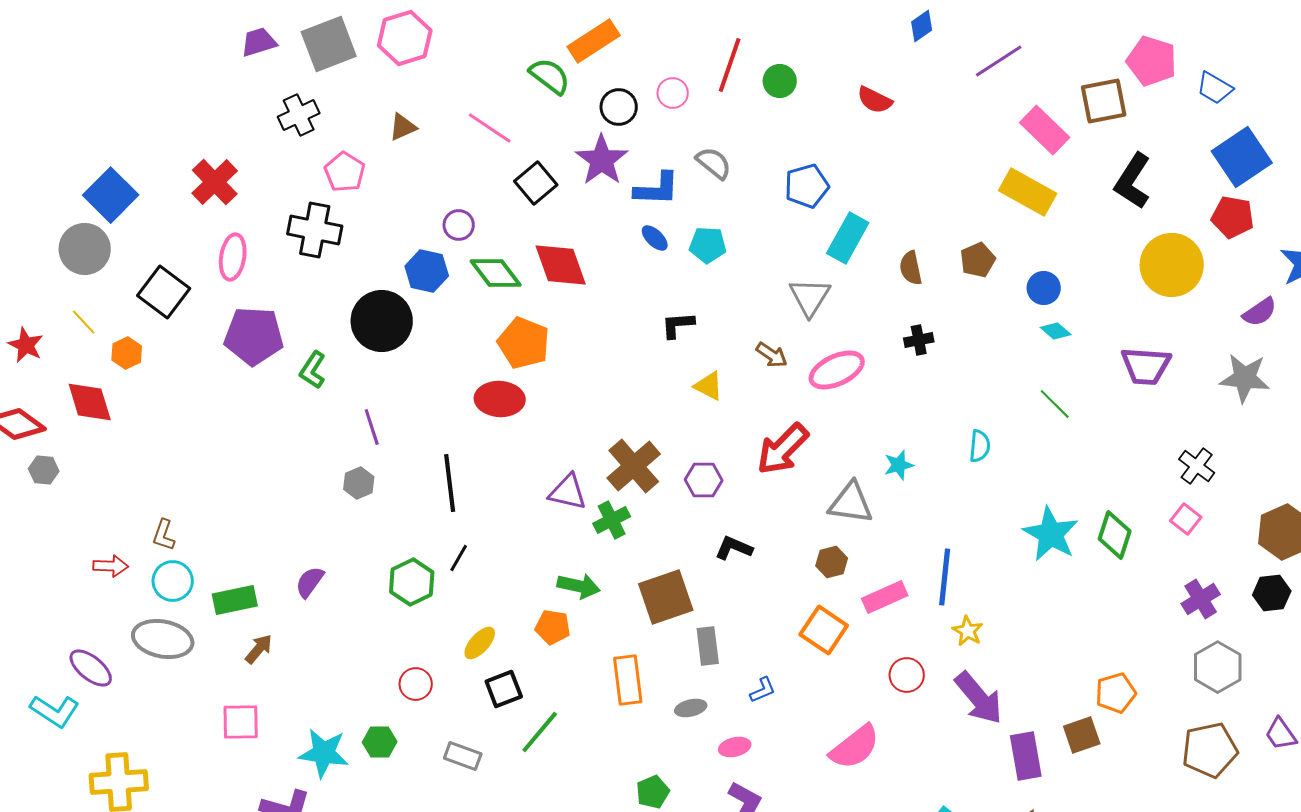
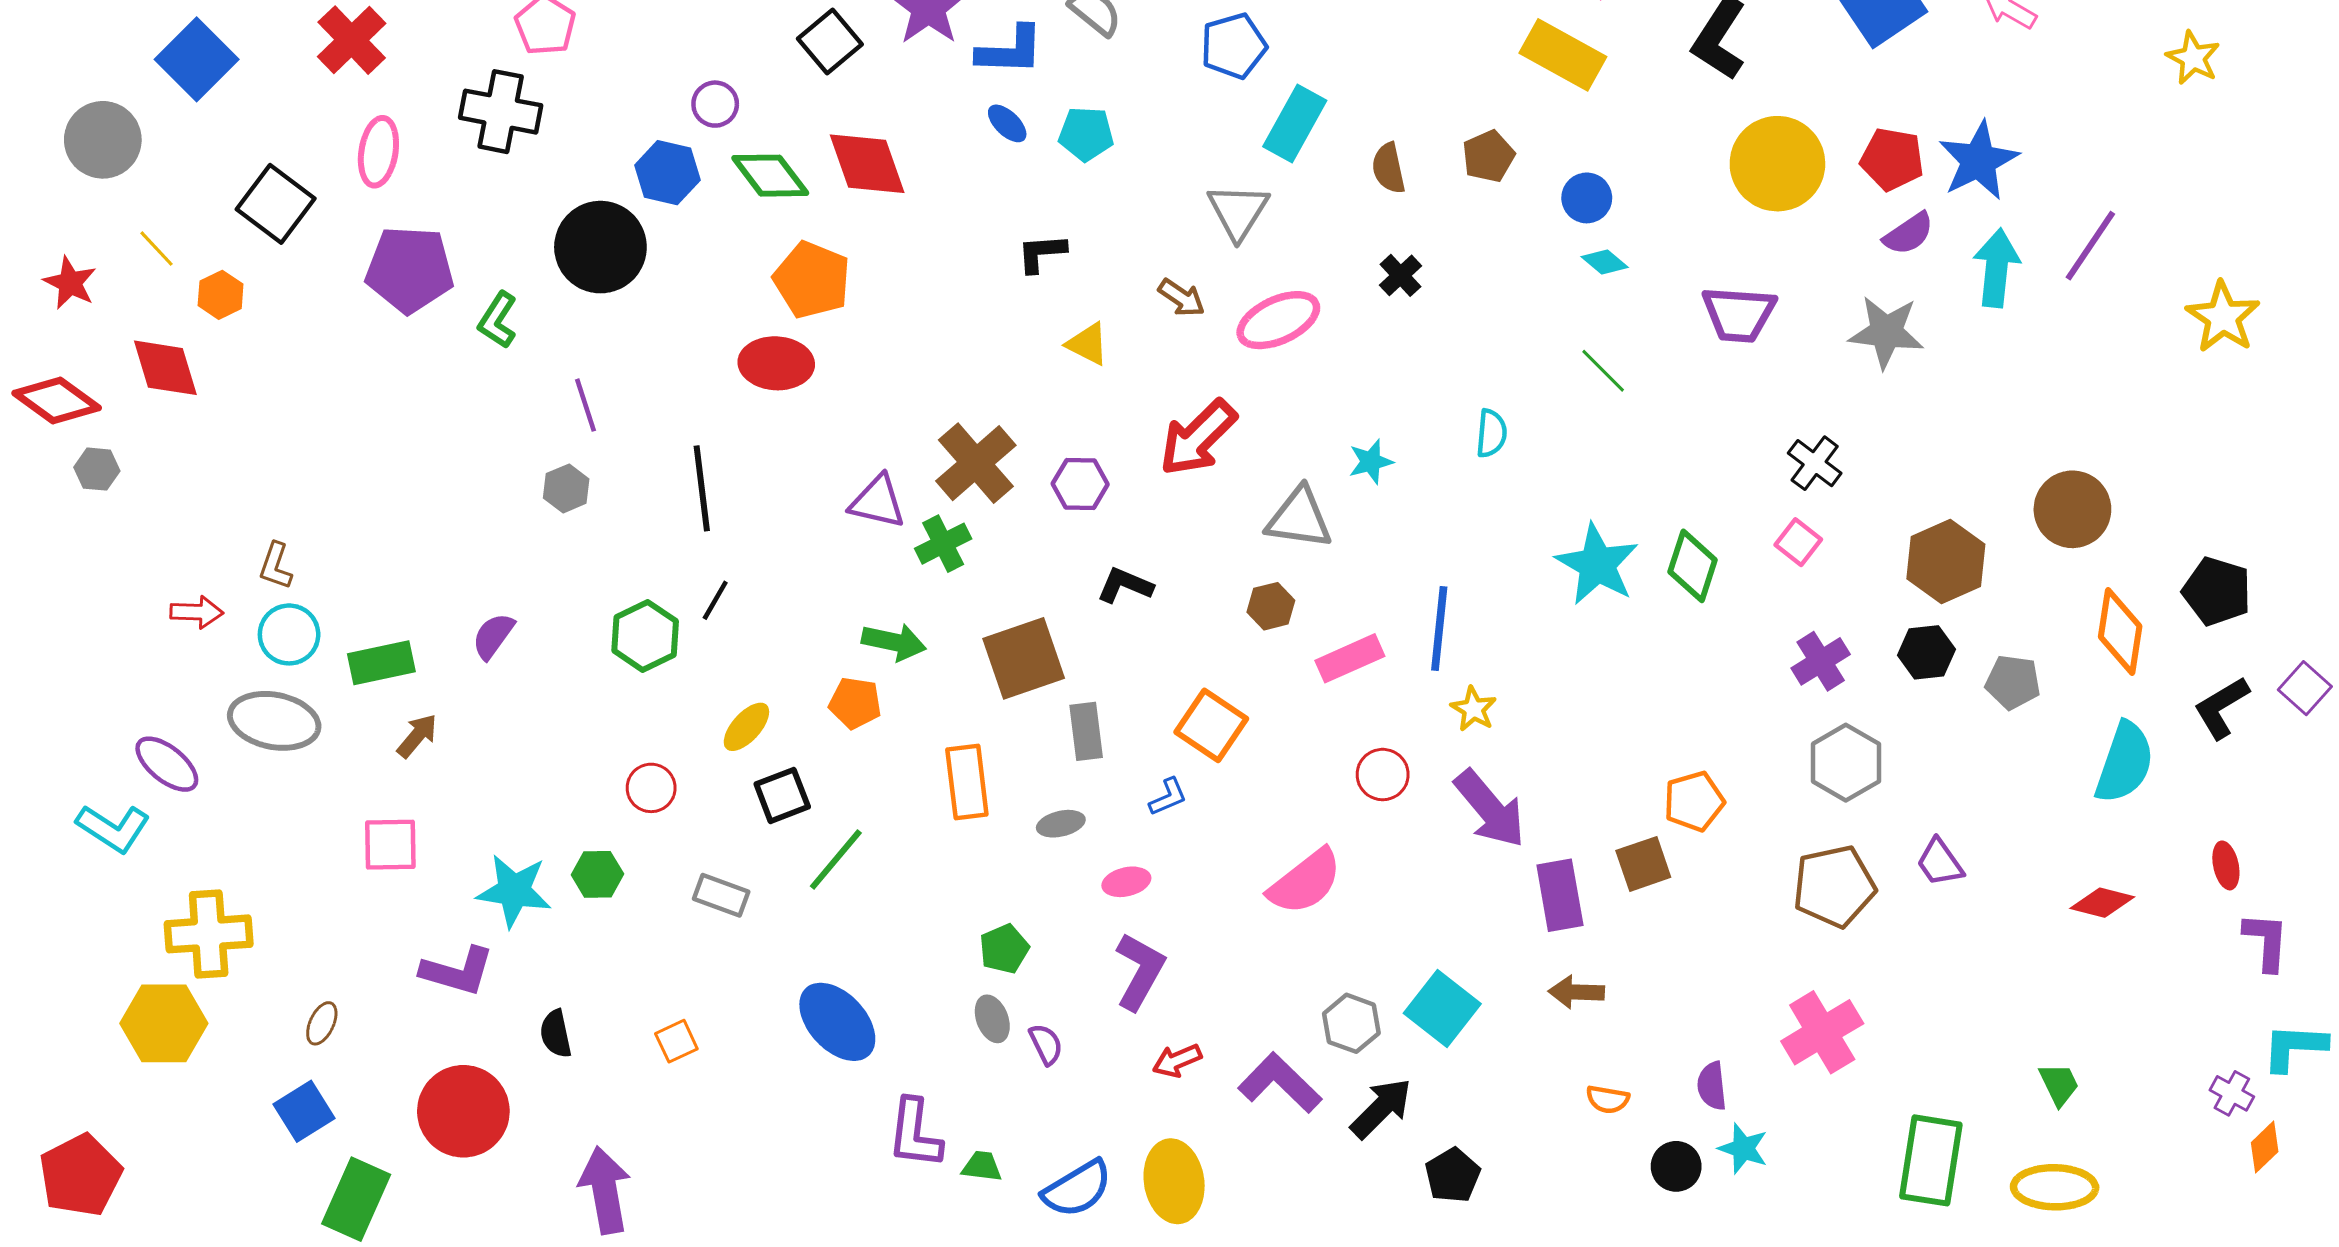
red pentagon: (1233, 217) -> (1892, 159), moved
gray circle: (85, 249) -> (103, 140), moved
black cross: (919, 340) -> (1401, 275), turned -32
orange square: (824, 630) -> (1211, 725), moved

